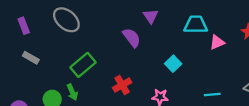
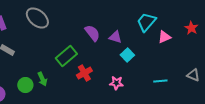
purple triangle: (151, 16) -> (115, 37), moved, turned -40
cyan trapezoid: (196, 25) -> (146, 22), turned -50
green rectangle: (83, 65) -> (66, 56), moved

